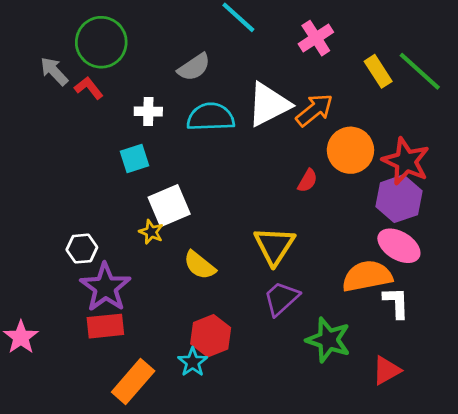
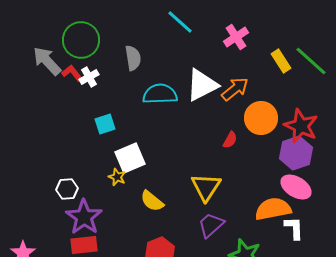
gray semicircle: (194, 67) -> (133, 58), moved, turned -65
gray arrow: (54, 71) -> (47, 61), size x1.4
white cross: (148, 111) -> (89, 77), moved, turned -30

